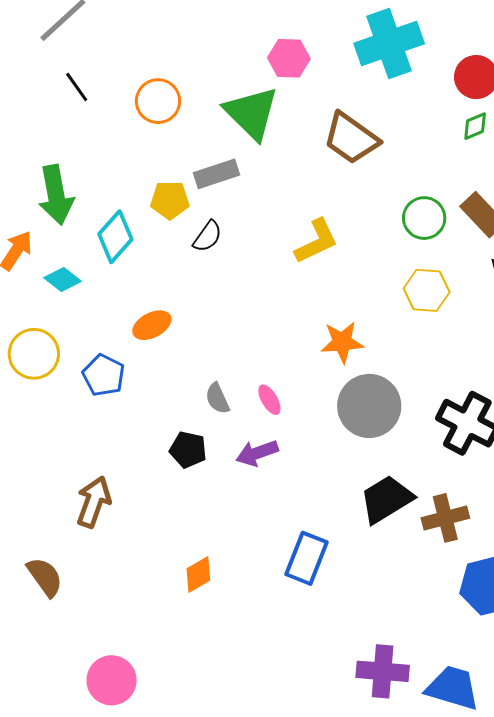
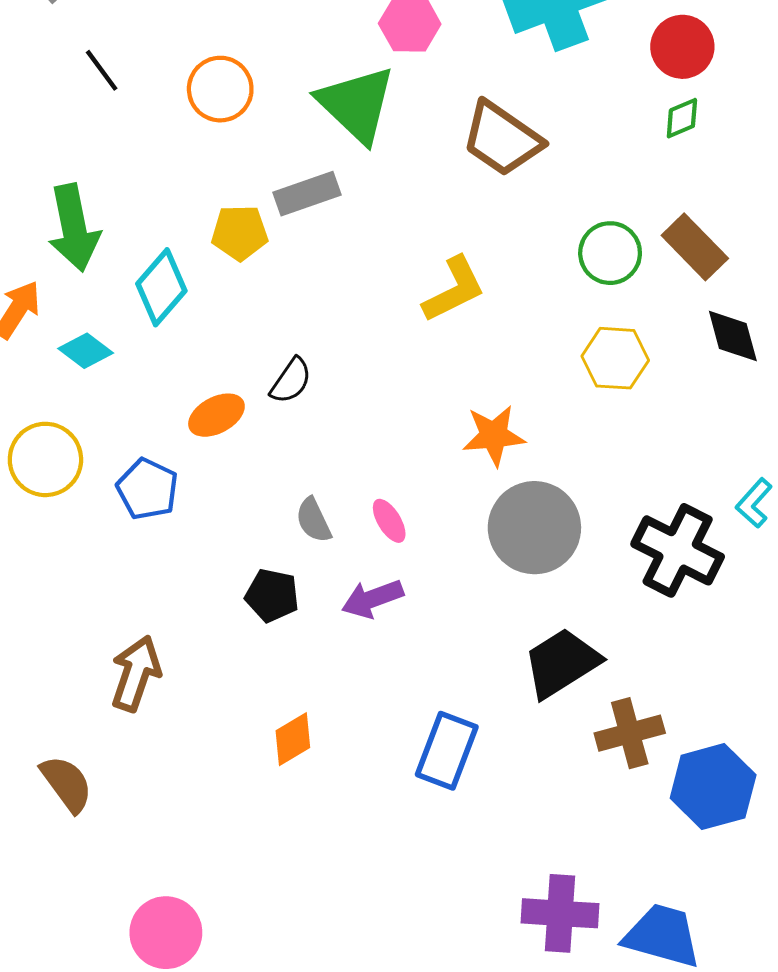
black semicircle: (208, 236) -> (291, 381), moved
brown cross: (445, 518) -> (630, 733), moved
orange diamond: (198, 575) -> (293, 739), moved

